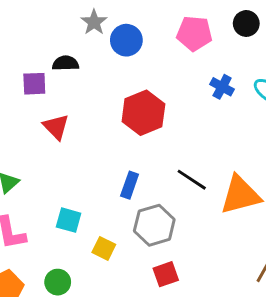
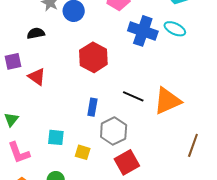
purple square: (34, 84) -> (13, 61), moved
blue cross: (222, 87) -> (143, 31), size x1.8
red square: (166, 274) -> (127, 162), size x1.4

